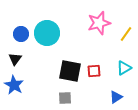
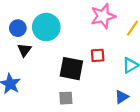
black triangle: (15, 59) -> (24, 50), moved
red square: (94, 71) -> (98, 55), moved

